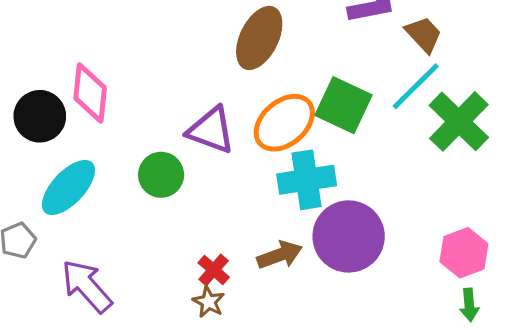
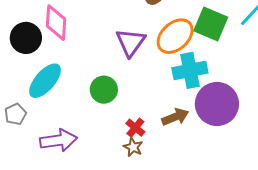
purple triangle: (211, 130) -> (131, 42), turned 48
green circle: (161, 175) -> (104, 90), moved
purple arrow: (87, 286) -> (58, 140), turned 126

